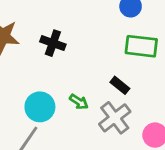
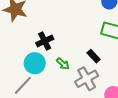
black cross: (53, 43) -> (45, 41), moved, turned 36

